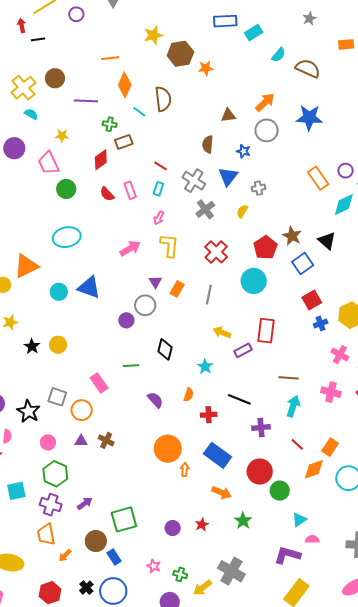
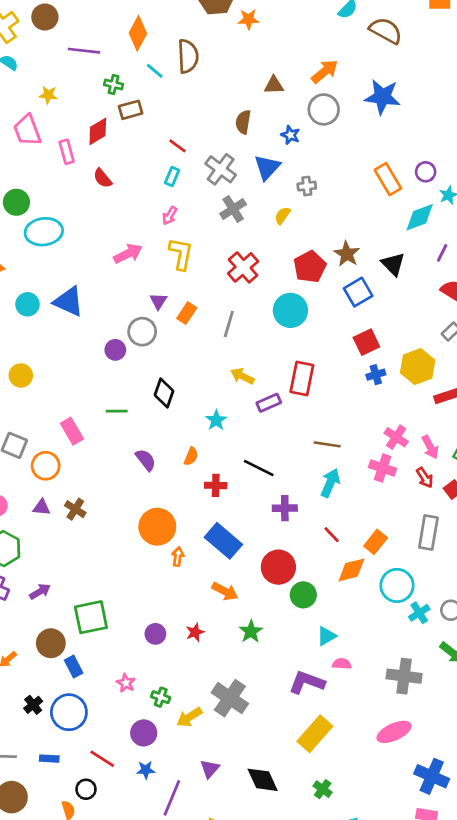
green circle: (66, 189) -> (16, 202), moved
pink rectangle: (130, 190) -> (67, 152), moved
pink cross: (340, 355) -> (396, 437), moved

